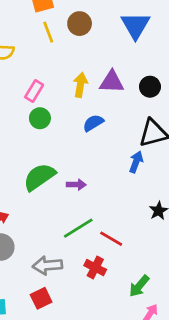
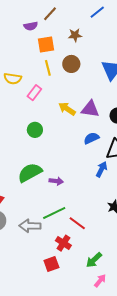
yellow arrow: (80, 85) -> (67, 109), turned -72
pink rectangle: (34, 91) -> (34, 93), moved
blue semicircle: (93, 123) -> (91, 138), moved
gray arrow: (47, 265) -> (30, 226), moved
red square: (41, 298) -> (51, 264), moved

